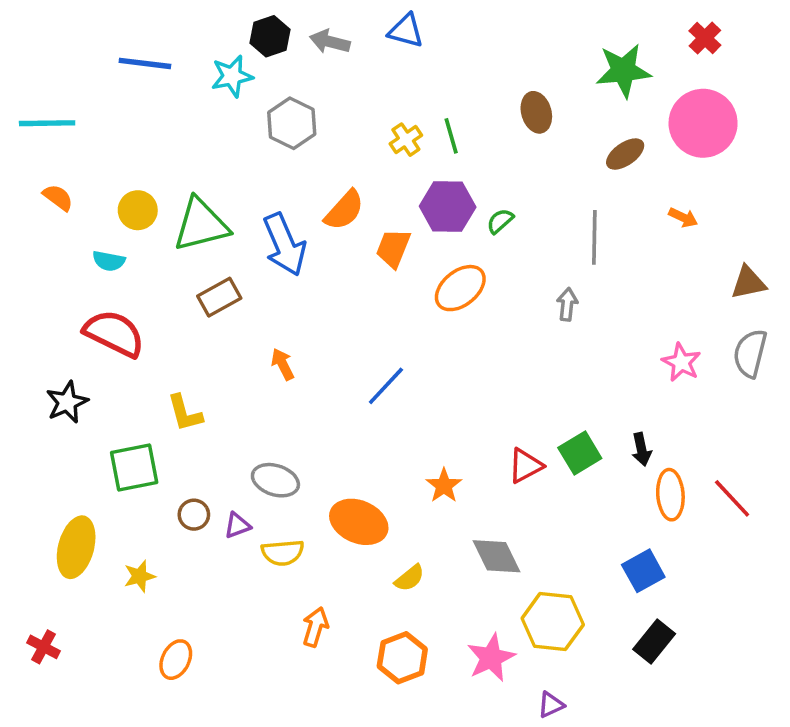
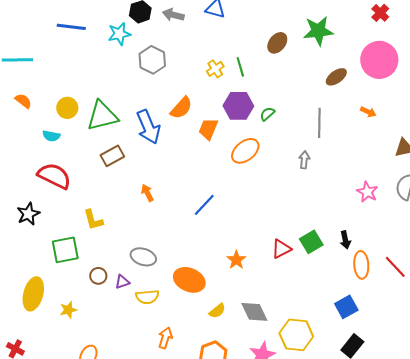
green star: (623, 71) -> (318, 31), moved
brown ellipse: (536, 112) -> (277, 43), moved, turned 55
gray diamond: (496, 556) -> (254, 312), moved

